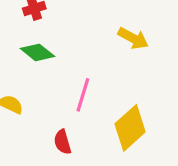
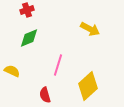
green diamond: (37, 52) -> (29, 38), turned -60

